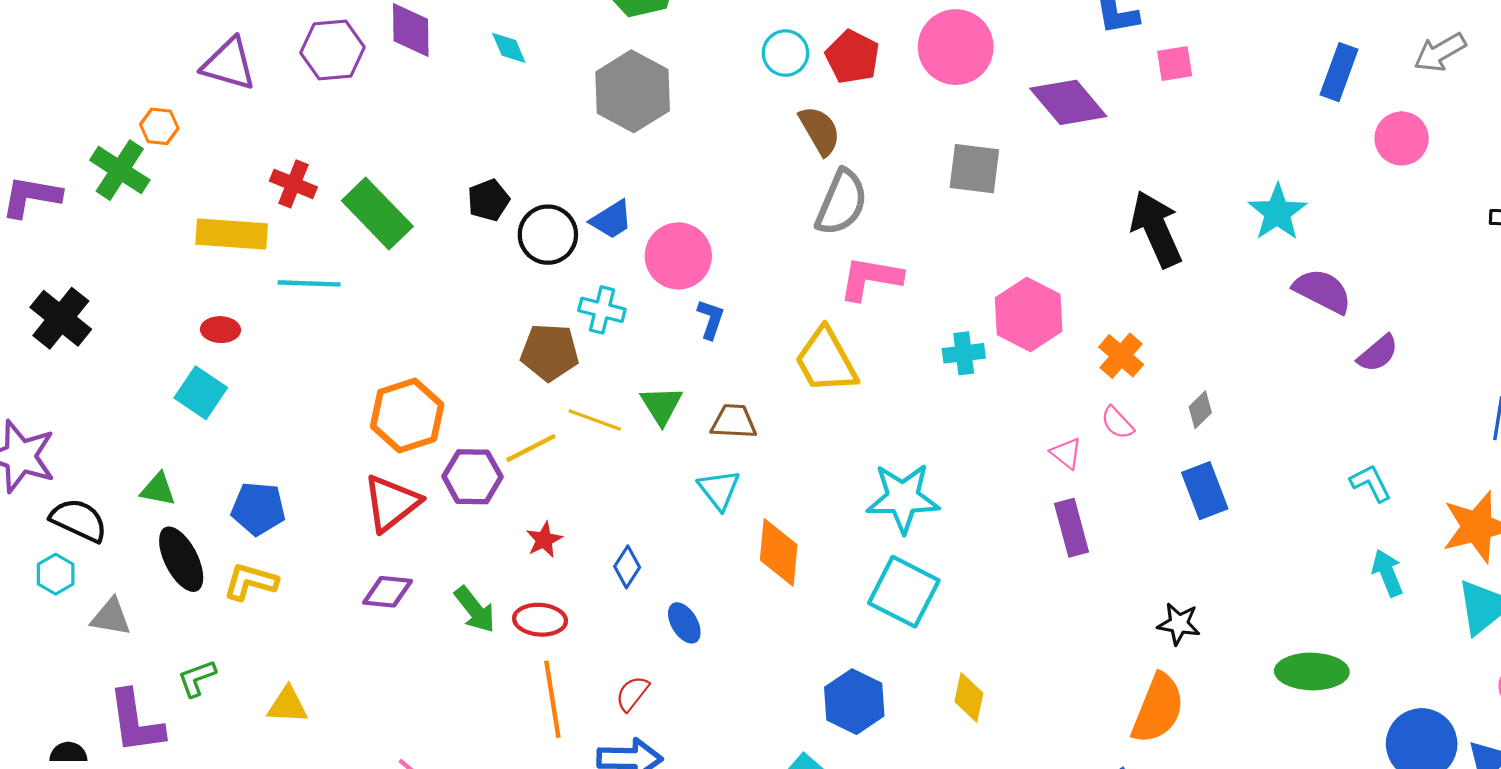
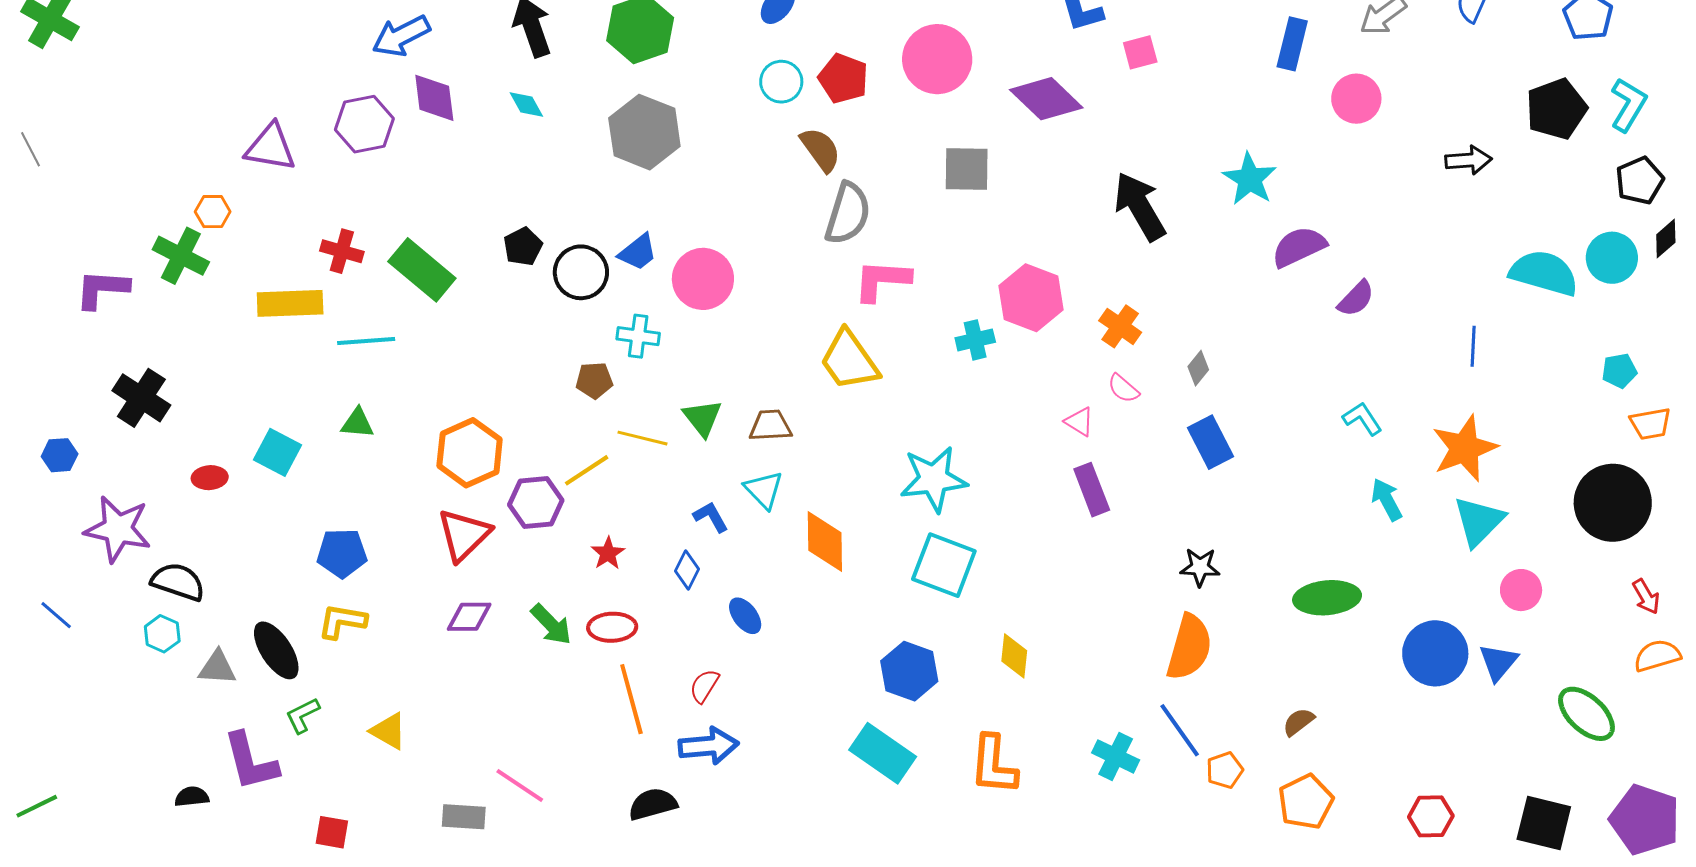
purple semicircle: (1322, 291) -> (1299, 247), turned -46
blue L-shape: (711, 319) -> (711, 517), moved, turned -42
red ellipse: (220, 330) -> (210, 478), moved
brown pentagon: (550, 352) -> (594, 380), size x0.7
green triangle: (158, 489) -> (357, 423), moved
black ellipse: (181, 559) -> (276, 650), moved
yellow triangle: (288, 705) -> (389, 731), turned 33

